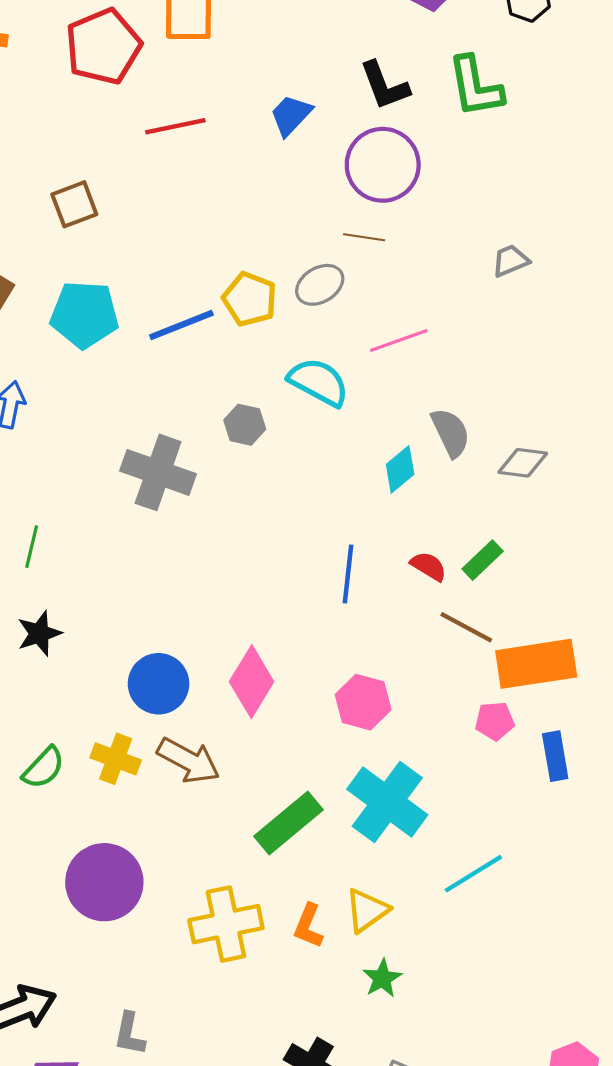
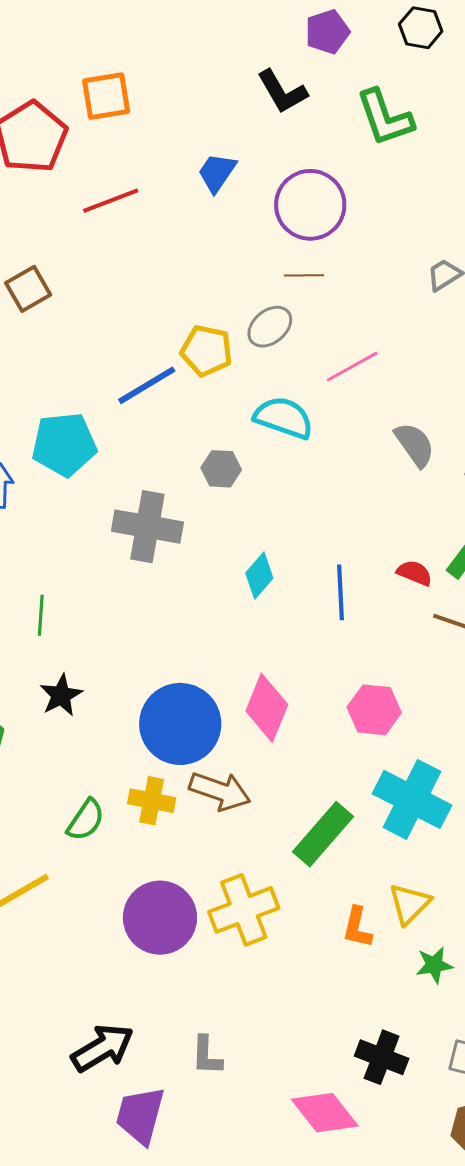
black L-shape: (384, 86) -> (282, 92), moved
cyan pentagon: (84, 314) -> (64, 444), moved
cyan diamond: (400, 469) -> (259, 576), moved
blue circle: (159, 684) -> (180, 724), size x1.4
yellow cross: (226, 924) -> (244, 910), moved
green star: (382, 978) -> (434, 965), turned 30

